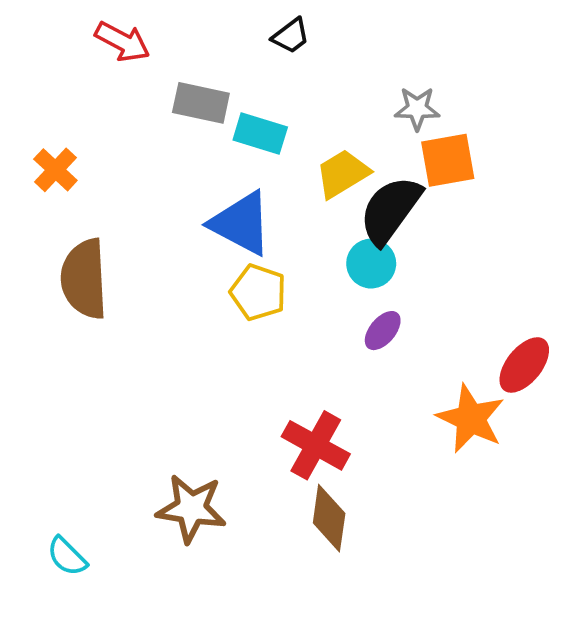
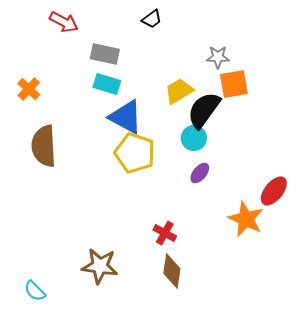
cyan rectangle: (260, 133) -> (107, 84), moved
yellow pentagon: (258, 292) -> (135, 153), size x1.4
red cross: (316, 445) -> (165, 233), size x0.7

